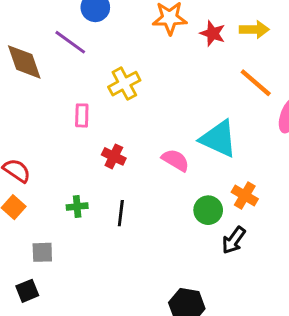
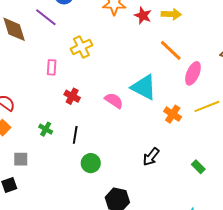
orange cross: (245, 196) -> (173, 114), moved
green cross: (77, 207) -> (46, 129), turned 32
green circle: (208, 210) -> (91, 163), moved

